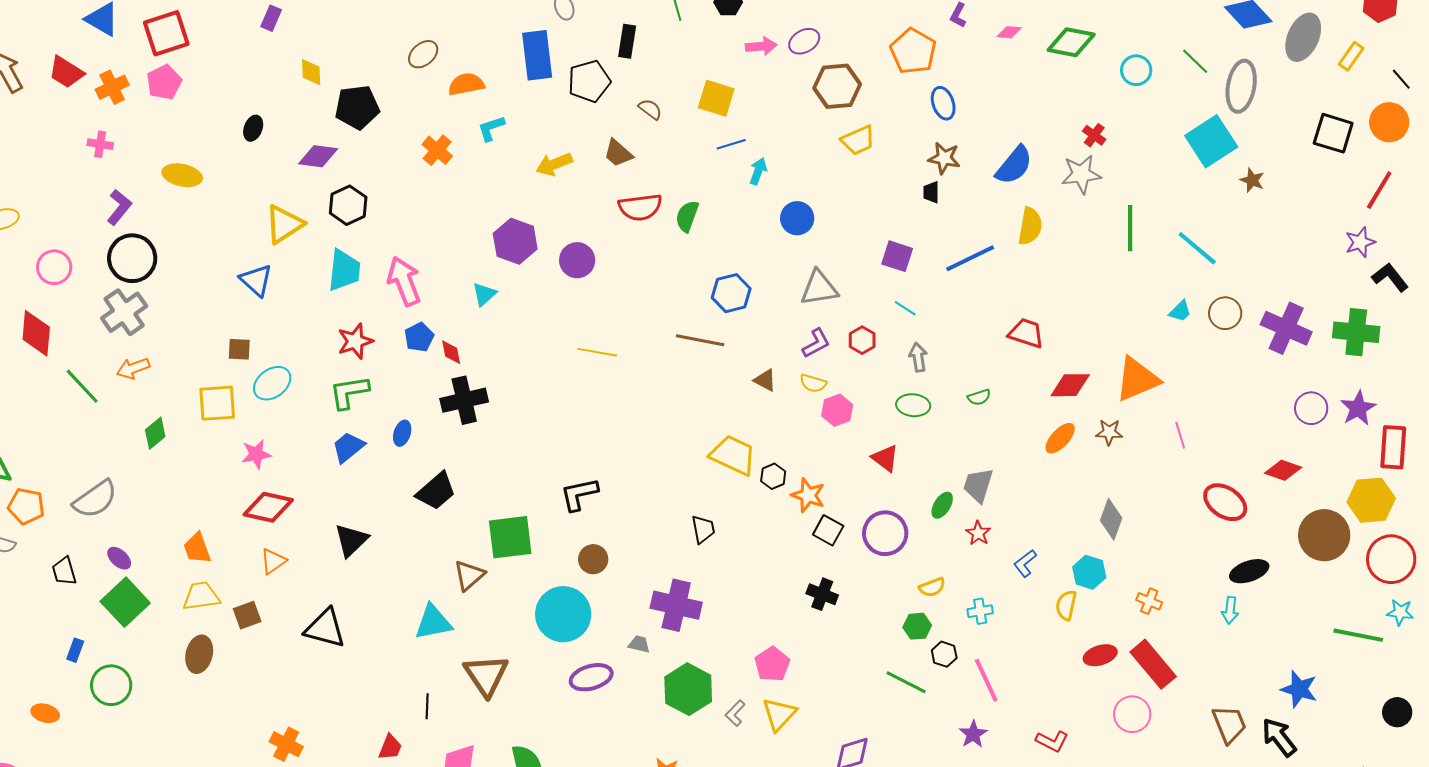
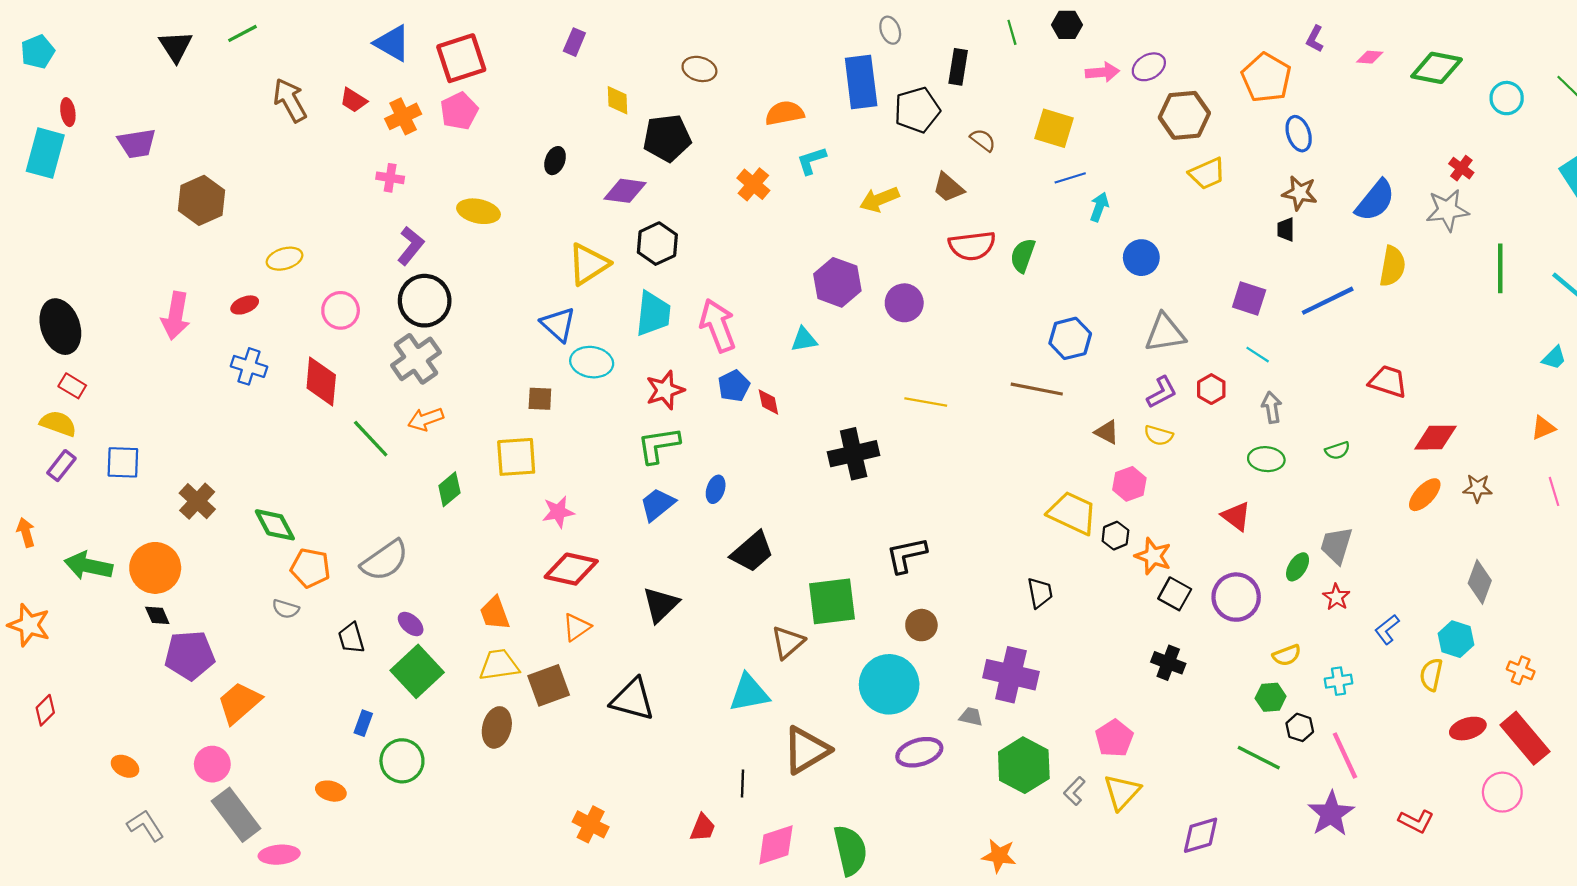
brown ellipse: (423, 54) -> (699, 69), moved, turned 56
red trapezoid: (66, 72) -> (353, 100), size x0.7
cyan triangle: (484, 294) -> (804, 339), turned 32
orange triangle: (1137, 379) -> (1543, 428), moved, size x0.5
cyan ellipse: (272, 383) -> (592, 362), moved, turned 45
black cross: (464, 400) -> (854, 454), moved
pink hexagon: (837, 410) -> (1129, 484), moved
brown square: (247, 615) -> (549, 685), size x1.4
brown triangle: (486, 675) -> (806, 750), turned 33
purple star: (973, 734) -> (1331, 814), size x1.5

